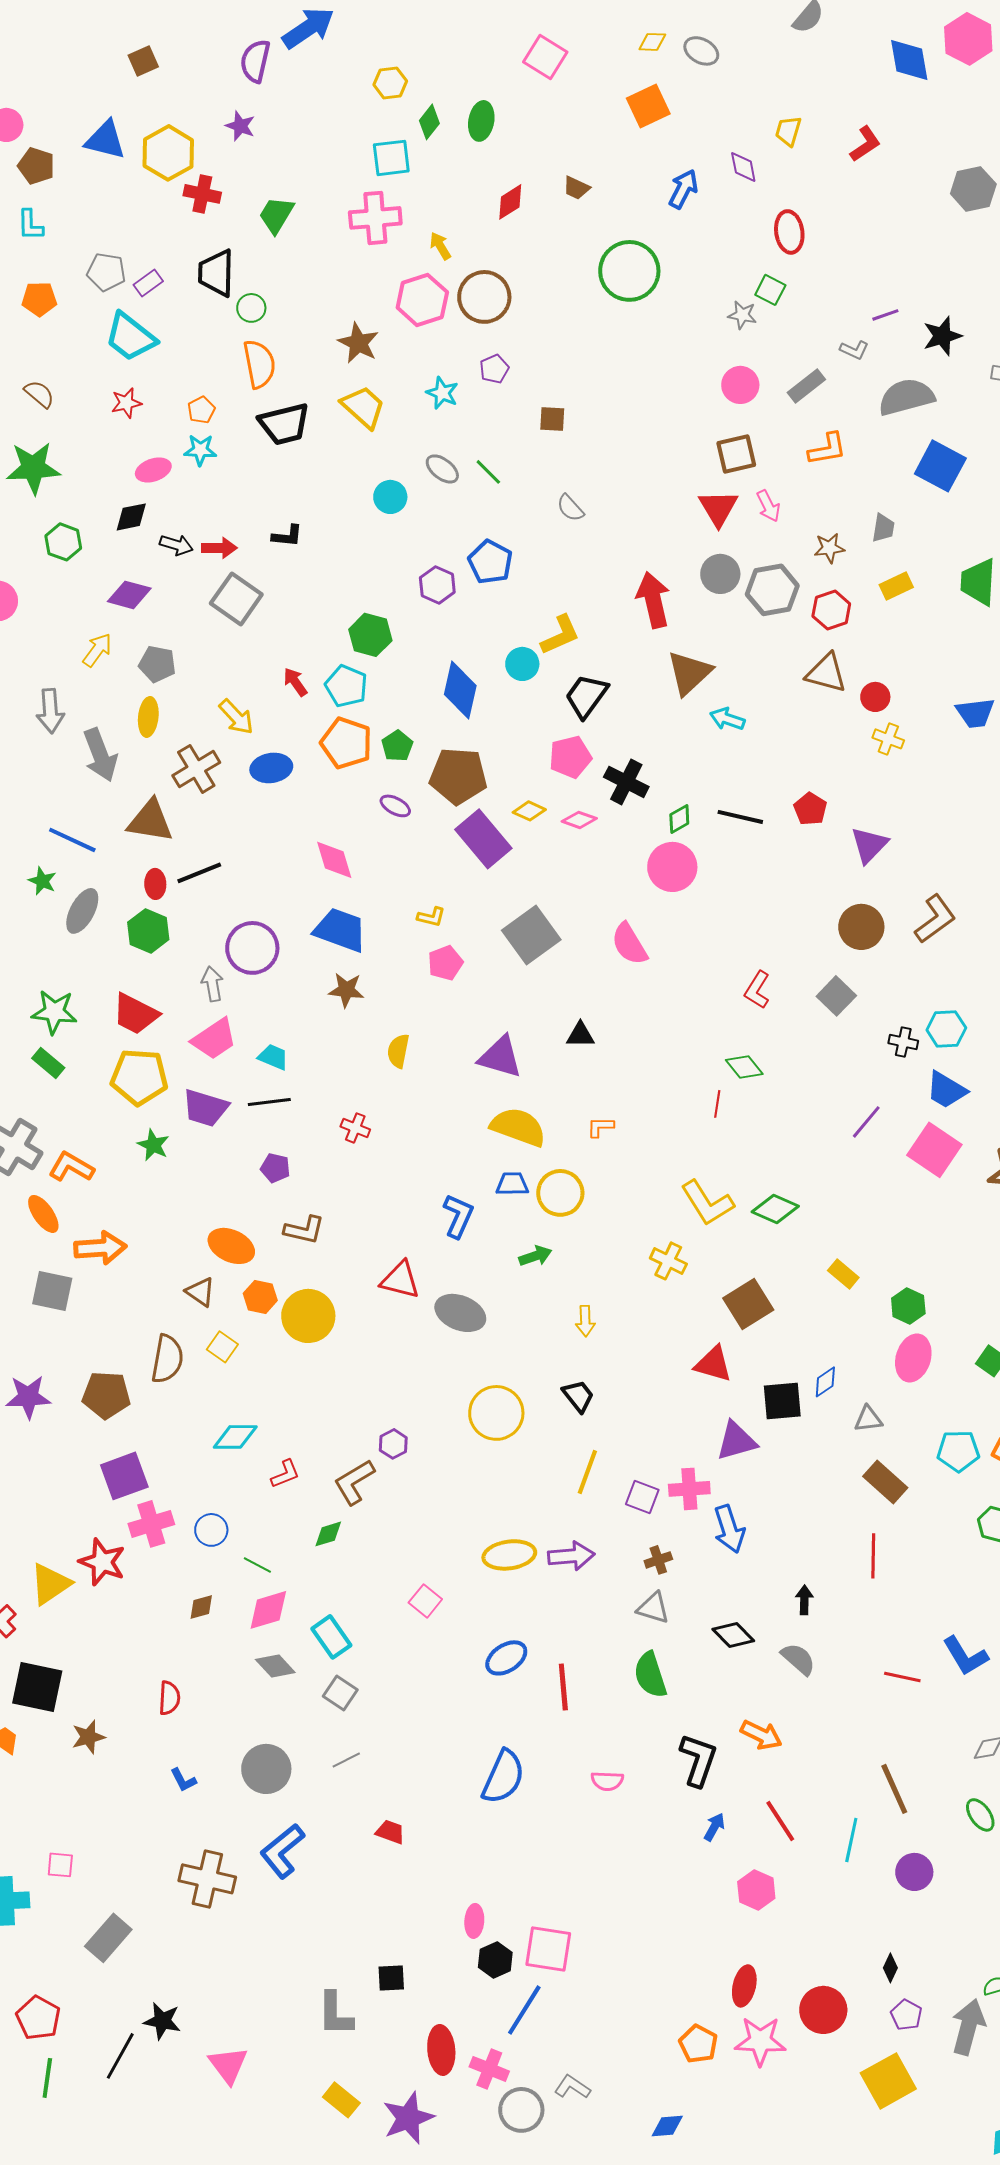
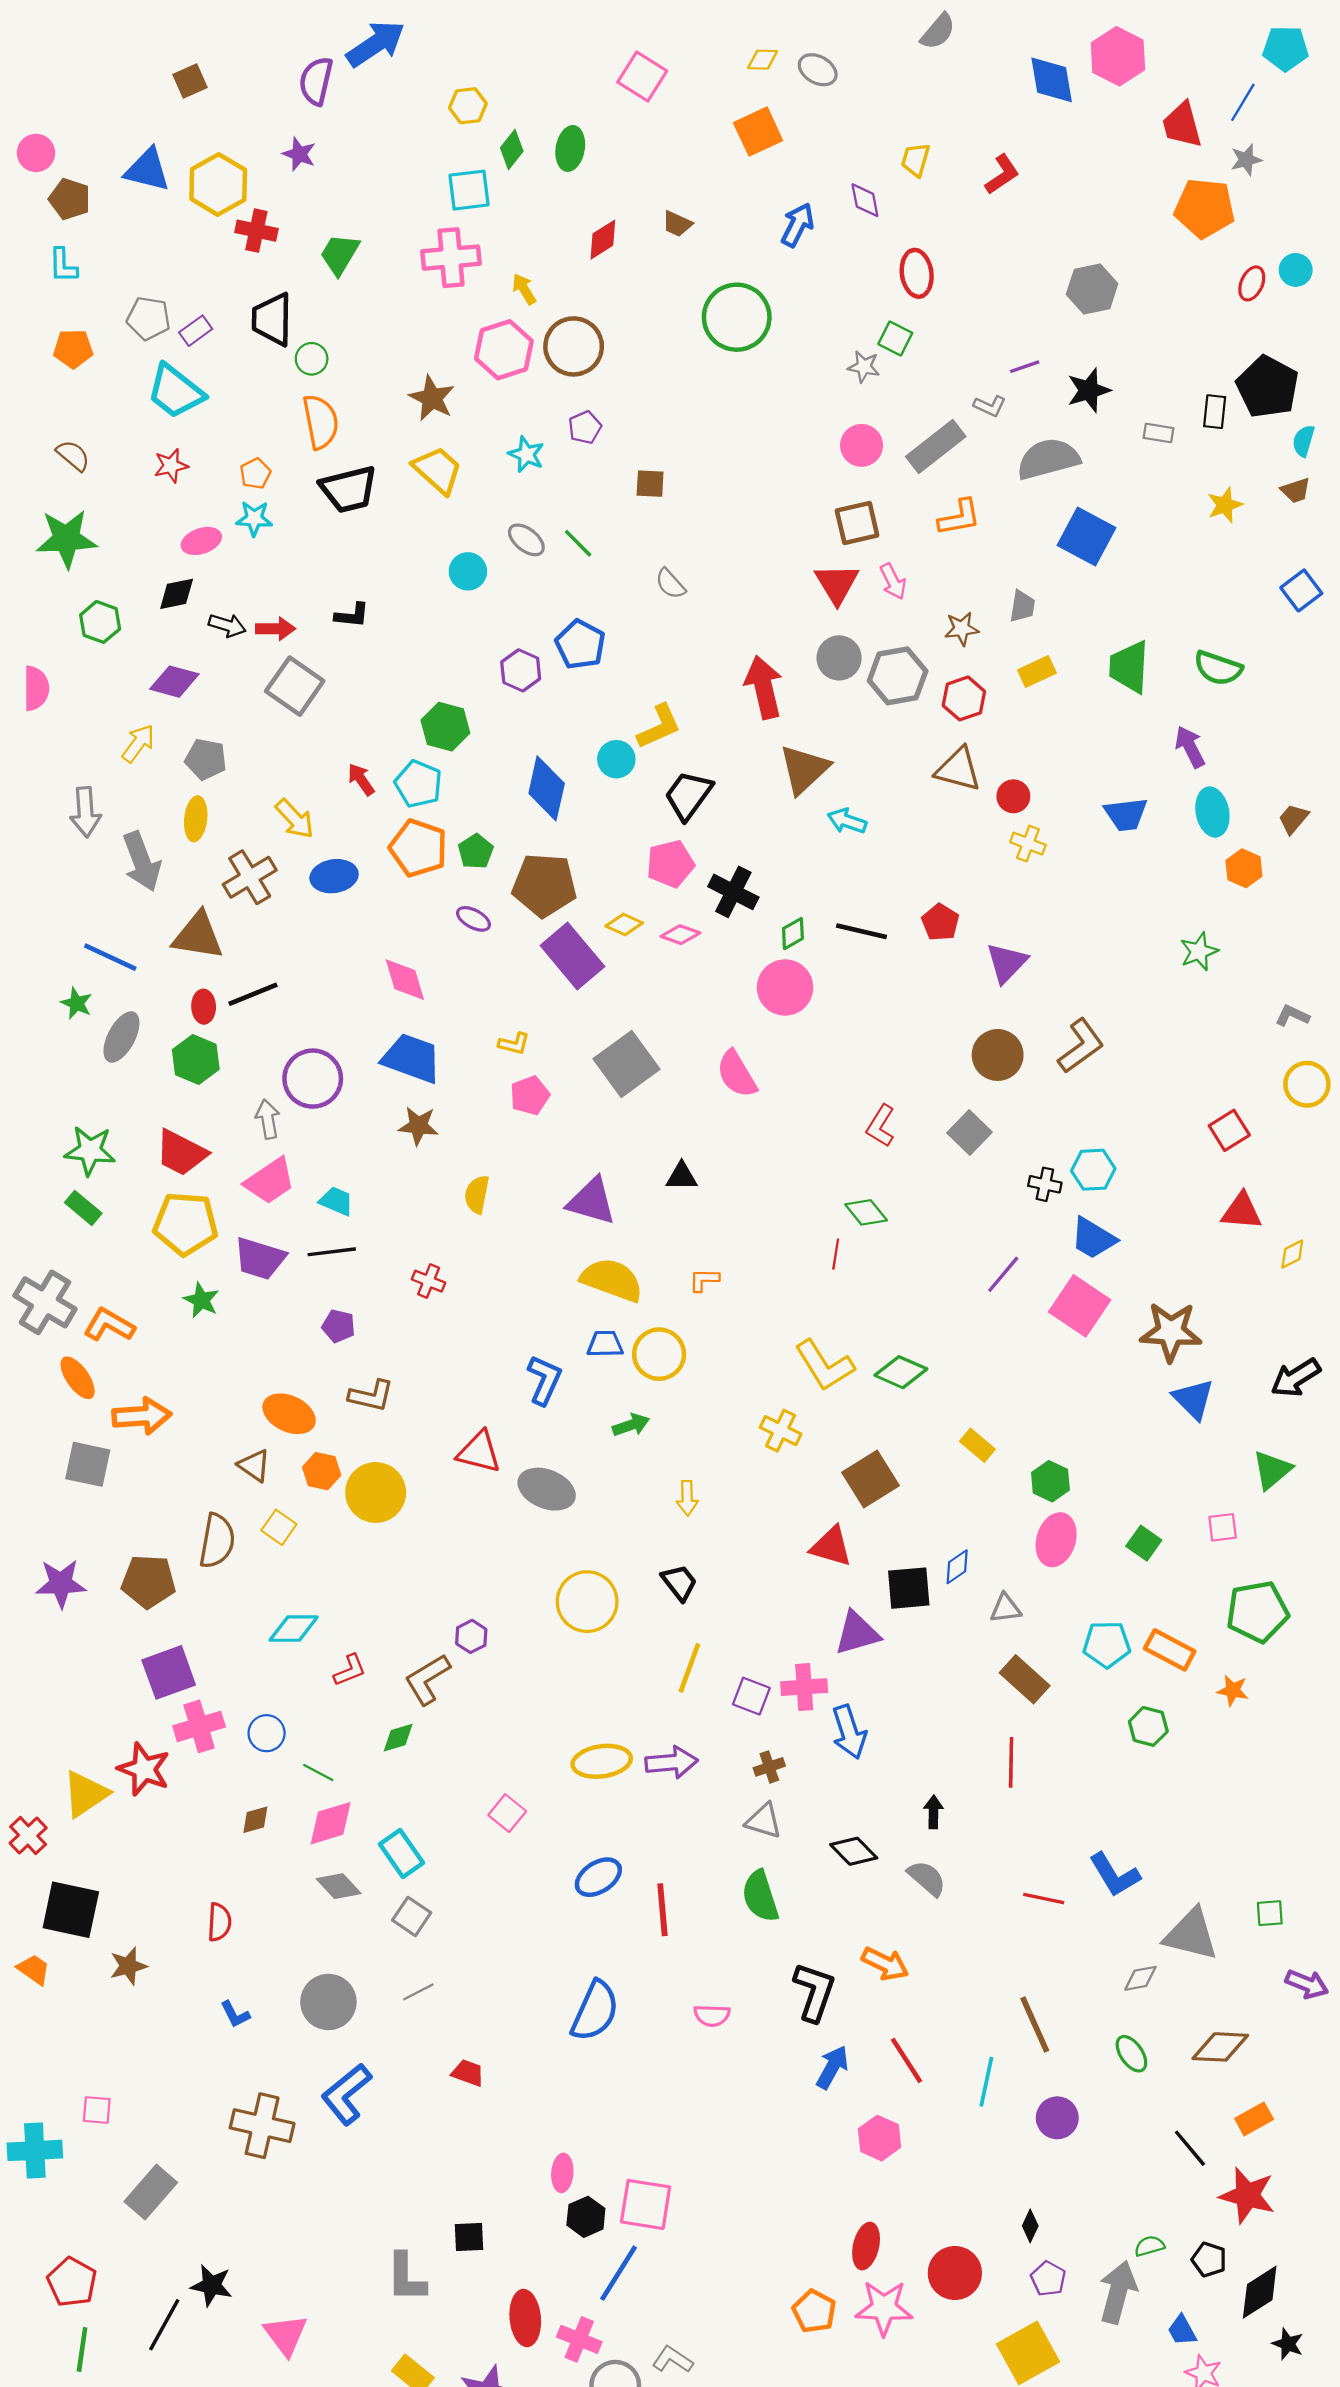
gray hexagon: (973, 189) -> (1092, 289), moved
gray rectangle: (806, 386) -> (936, 447), size x1.4
blue arrow: (714, 1827) -> (832, 2067), size x1.4

